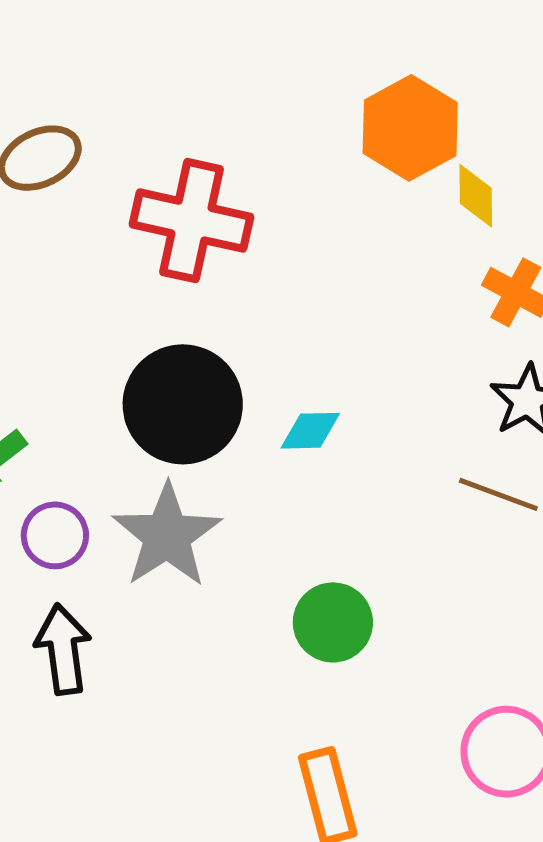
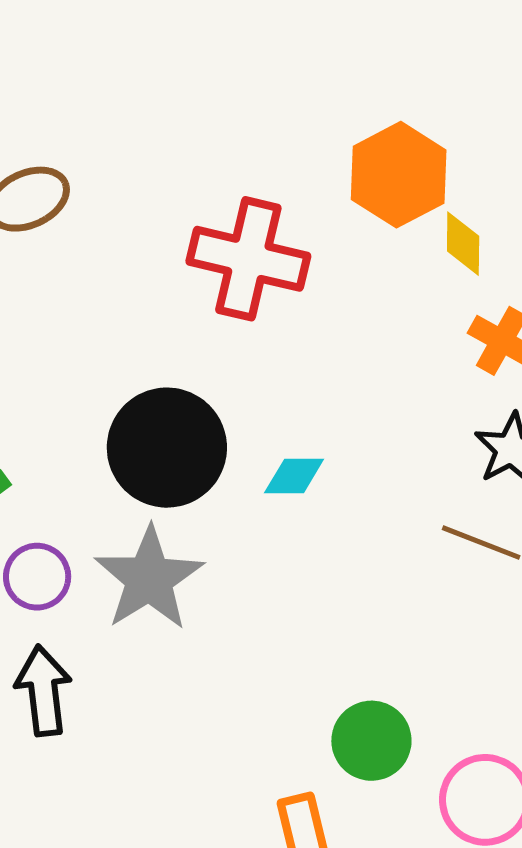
red cross: (192, 221) -> (248, 259), moved
green circle: (333, 622) -> (371, 741), moved

